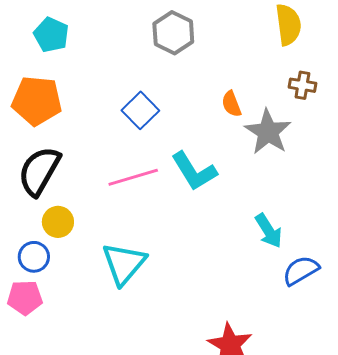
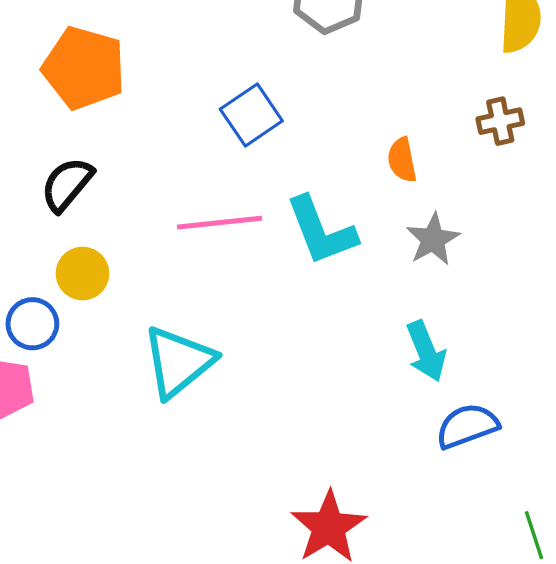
brown cross: (302, 85) -> (500, 121), moved, turned -32
orange semicircle: (231, 104) -> (402, 160), moved
gray star: (268, 132) -> (433, 239), moved, size x0.7
black semicircle: (39, 171) -> (67, 184), size x0.7

